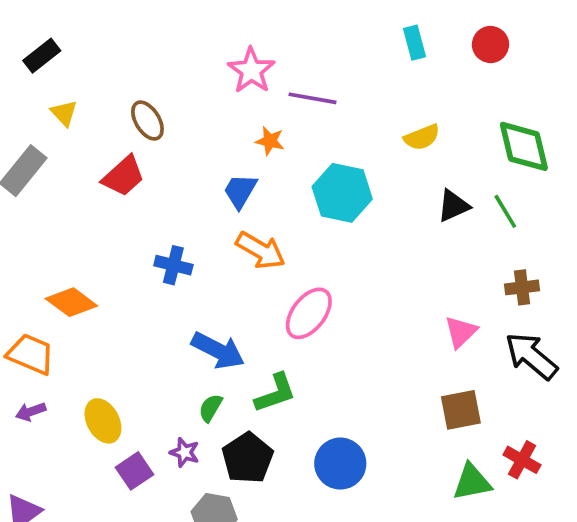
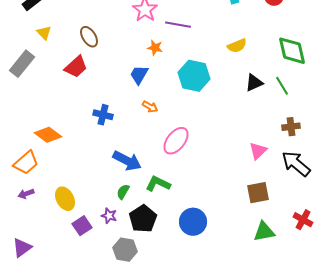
orange arrow: (261, 250) -> (150, 107), size x0.6
orange trapezoid: (31, 354) -> (26, 163), turned 116
green L-shape: (275, 393) -> (158, 184), turned -135
red cross: (522, 460) -> (303, 220), moved

